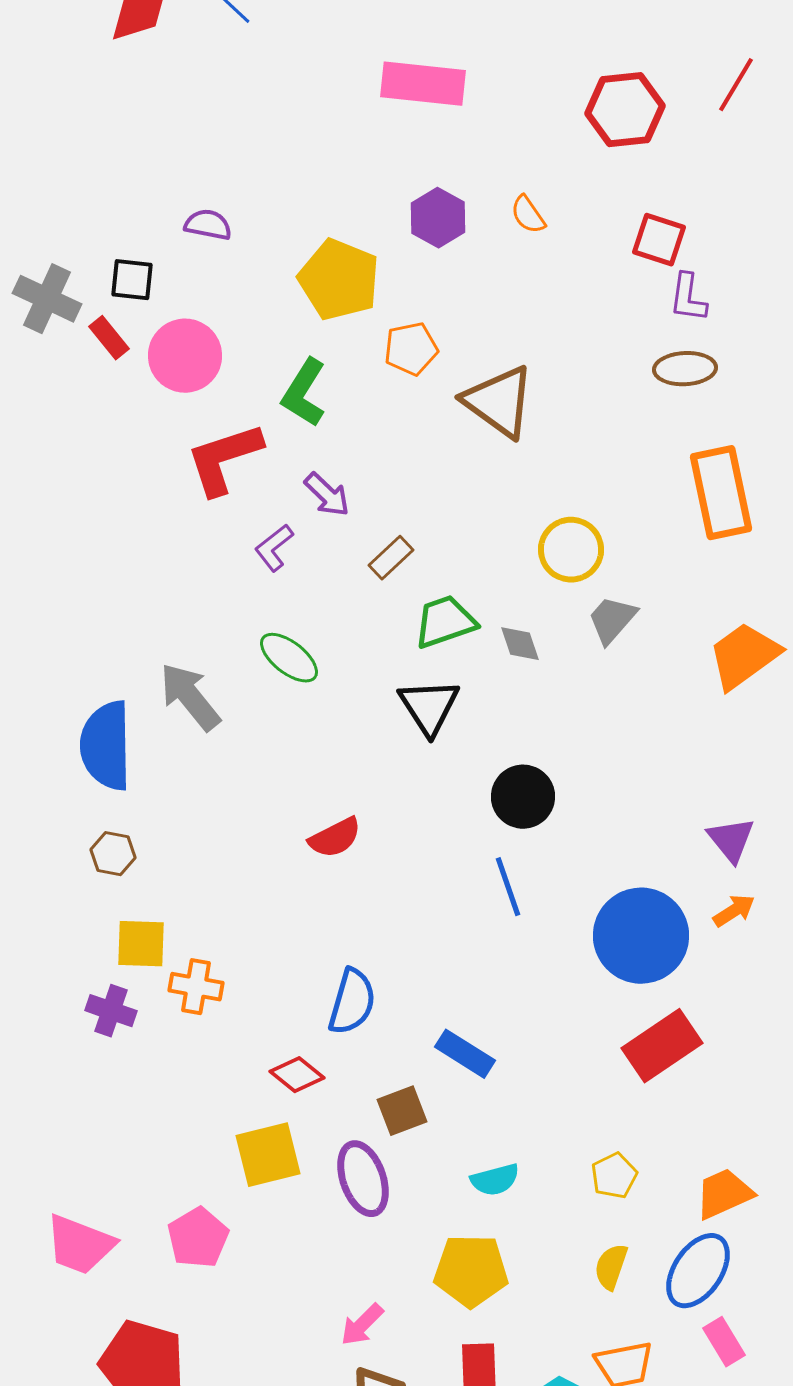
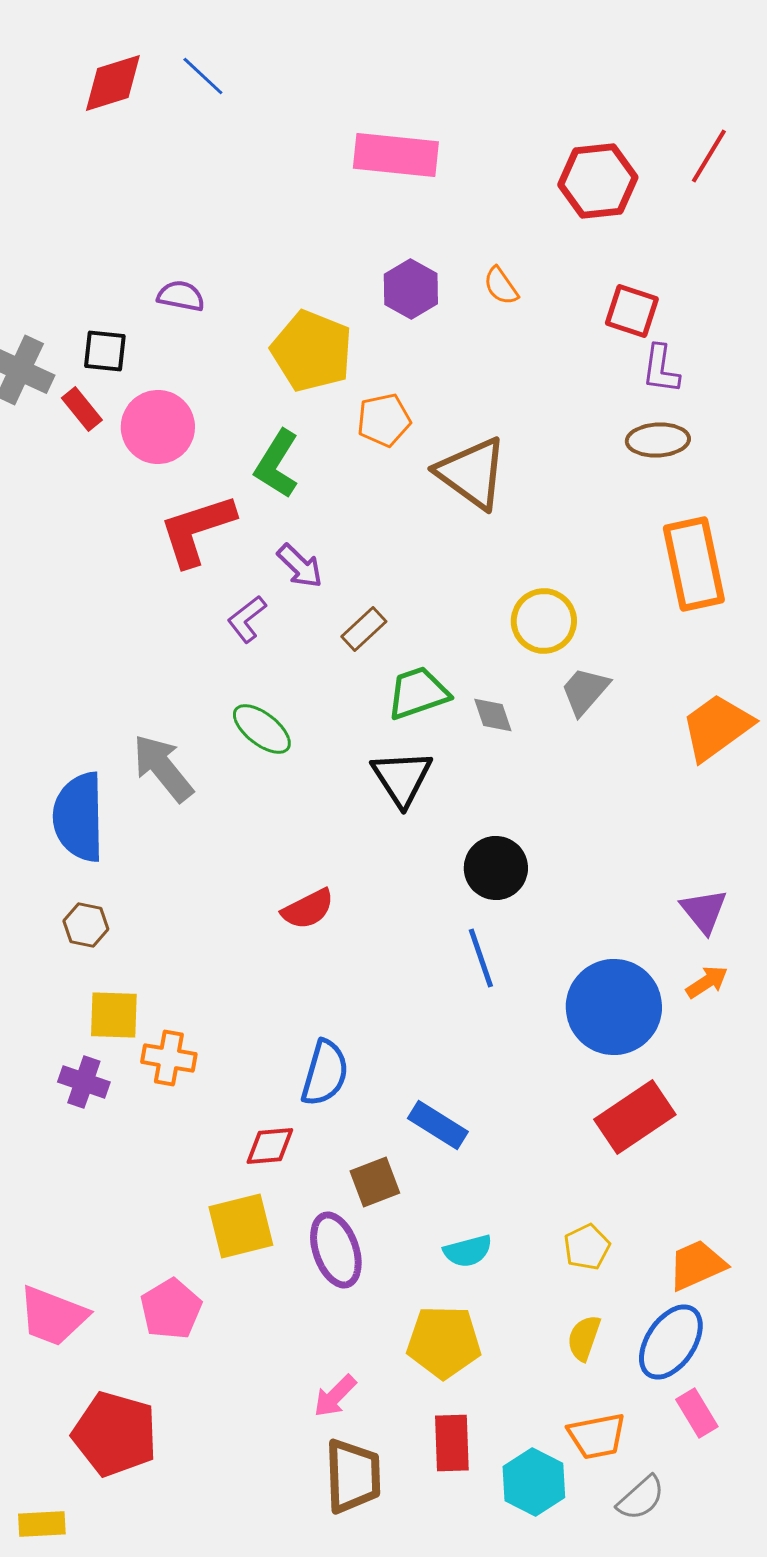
red diamond: (297, 1075) -> (270, 1146), turned -44

